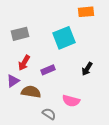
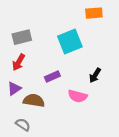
red arrow: (24, 63) -> (19, 62), moved
pink semicircle: (71, 101) -> (78, 96), moved
gray semicircle: (49, 114) -> (23, 125), moved

